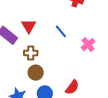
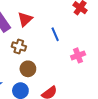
brown circle: (36, 73) -> (28, 69), moved

